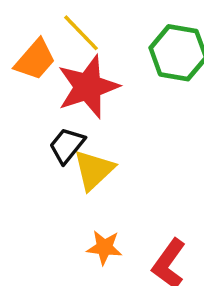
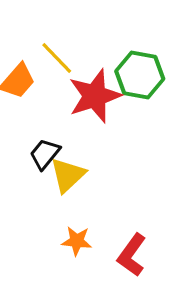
red star: (88, 87) -> (95, 96), moved

